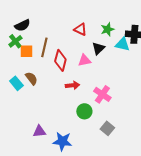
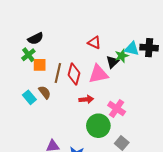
green star: (107, 29) -> (122, 56), moved
cyan triangle: (122, 44) -> (132, 49), moved
brown line: (44, 47) -> (58, 73), moved
pink triangle: (84, 60) -> (98, 74), size x1.5
green circle: (84, 111) -> (98, 126), size x1.5

